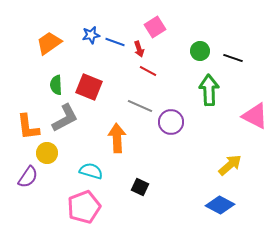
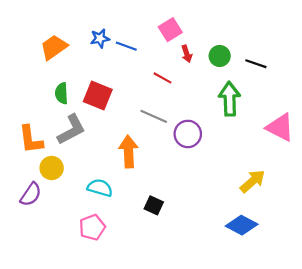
red arrow: (139, 49) -> (187, 54), moved
pink pentagon: (84, 207) -> (92, 227), size x0.7

